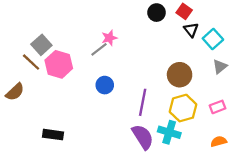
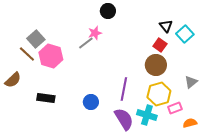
red square: (184, 11) -> (160, 45), moved
black circle: (157, 13) -> (108, 11), moved
gray triangle: (220, 67) -> (191, 82), moved
blue circle: (105, 85) -> (91, 102), moved
pink rectangle: (218, 107) -> (175, 108), moved
black rectangle: (53, 135) -> (46, 98), moved

